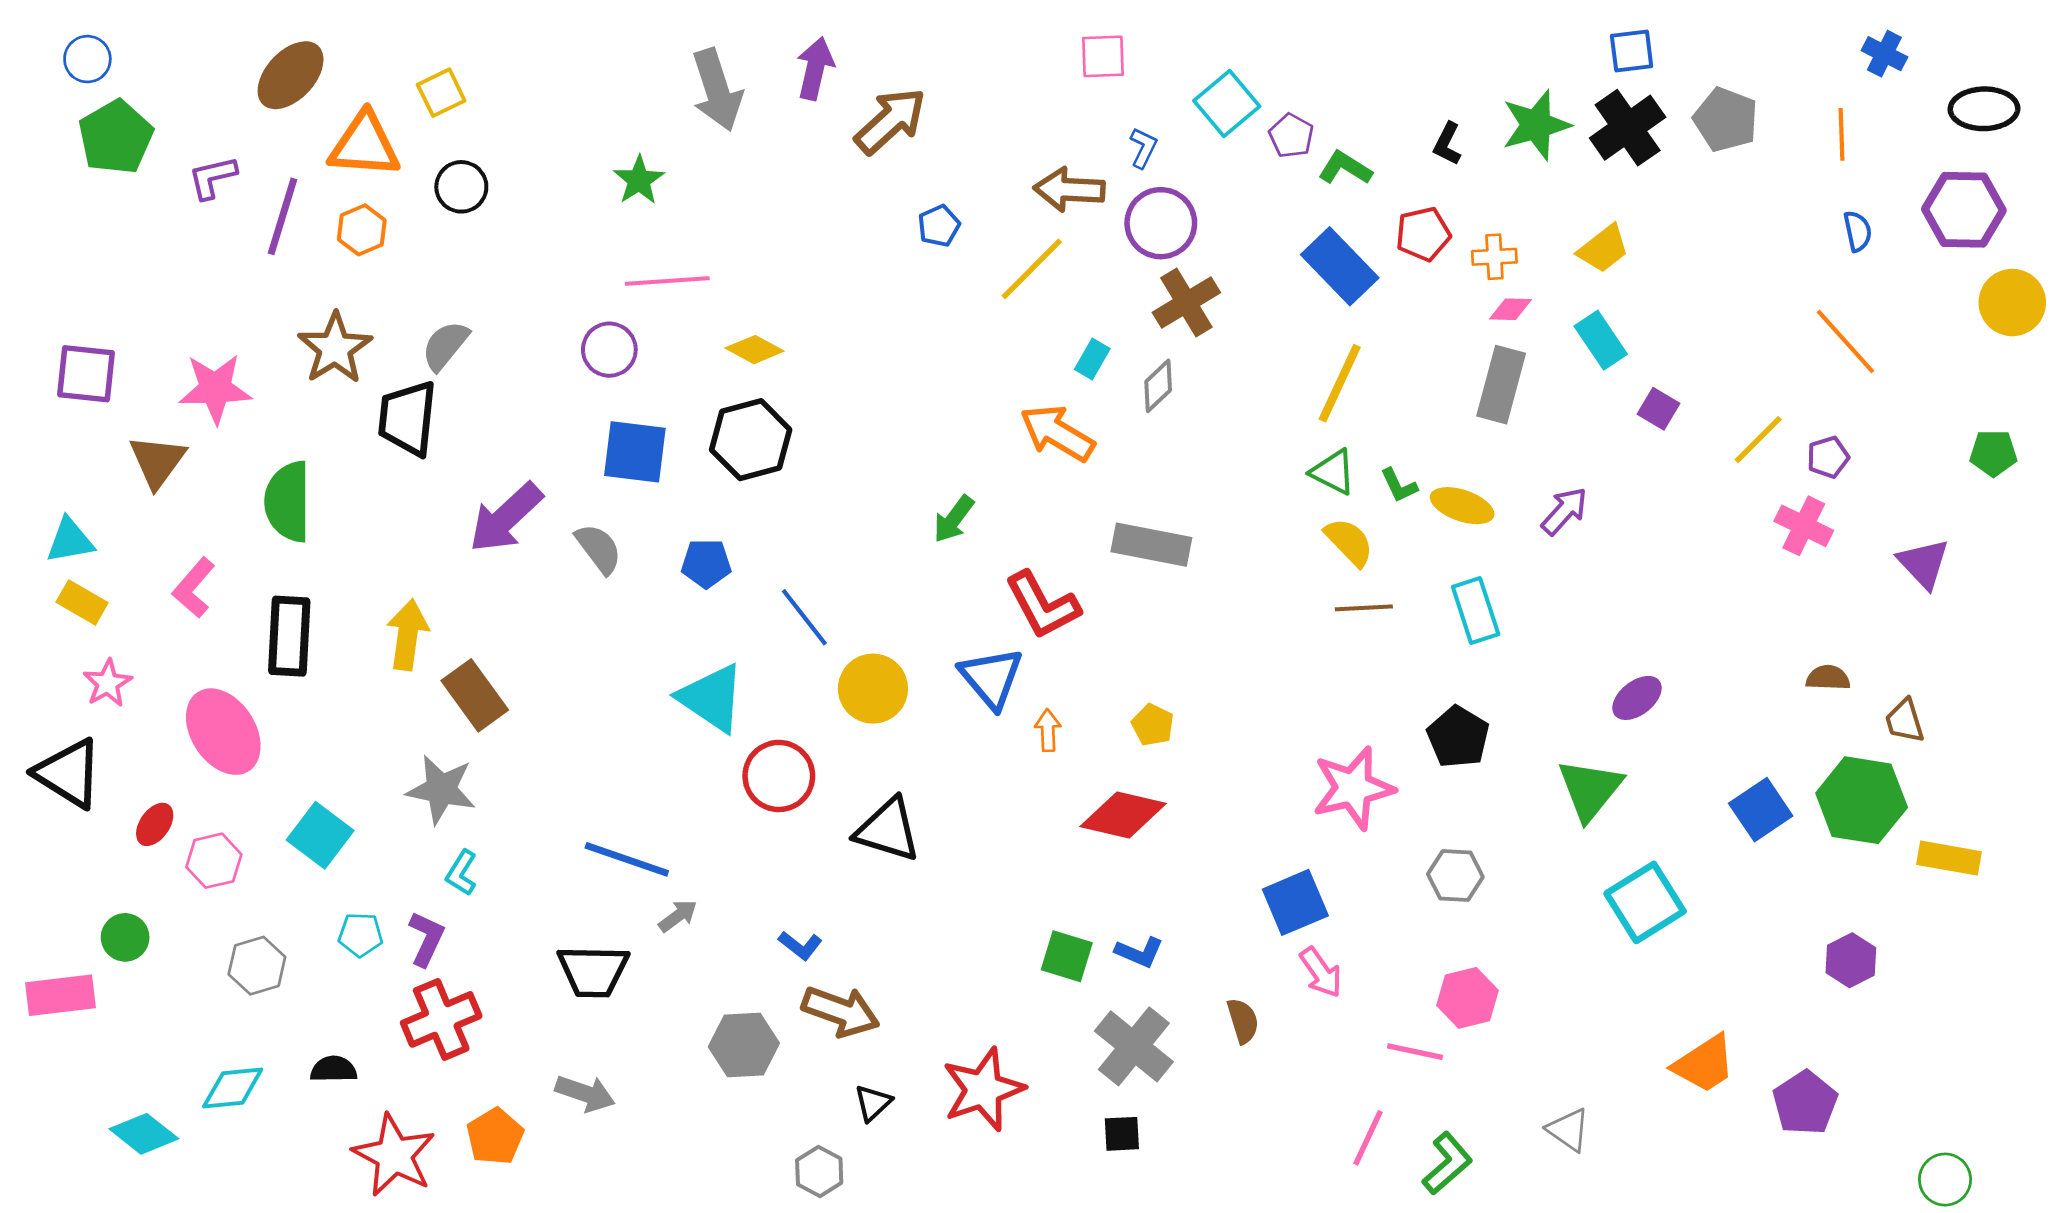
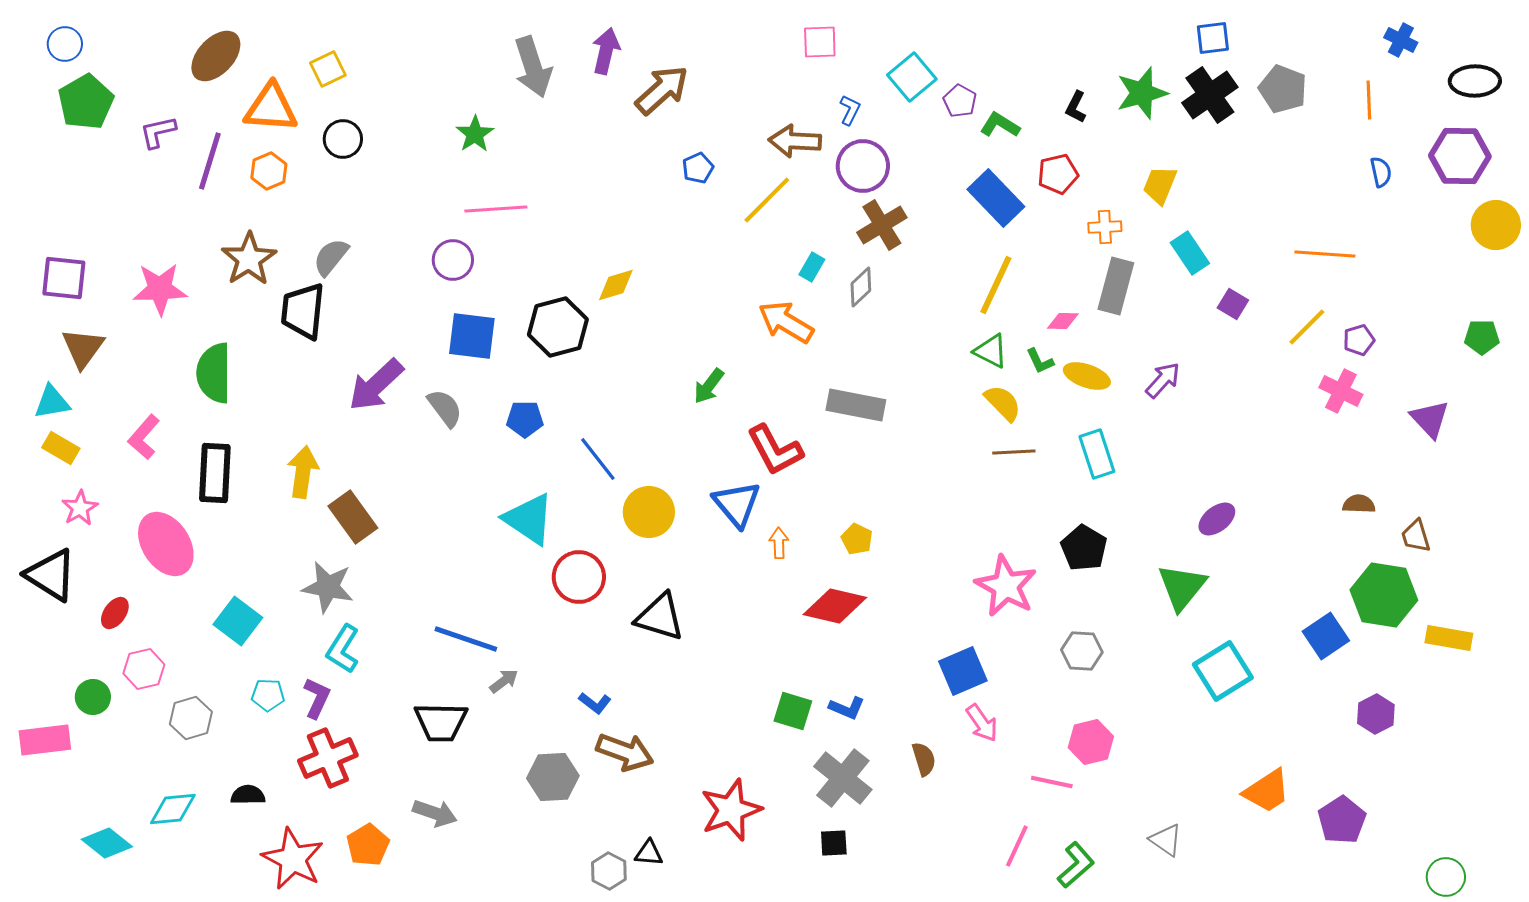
yellow trapezoid: (1603, 249) -> (1160, 185), moved, turned 150
orange cross: (1494, 257) -> (1105, 227), moved
pink diamond: (1511, 309) -> (1063, 321), moved
orange line: (1845, 342) -> (1325, 254), moved, turned -44
yellow diamond: (755, 350) -> (616, 285), moved, turned -45
brown triangle: (157, 461) -> (83, 348), moved
pink star: (1353, 788) -> (1006, 586), turned -30
blue square: (1761, 810) -> (1326, 636), moved
pink hexagon: (214, 861) -> (144, 669), moved
cyan L-shape: (461, 873) -> (343, 649), size x1.4
black triangle: (873, 1103) -> (649, 853), moved, turned 48

